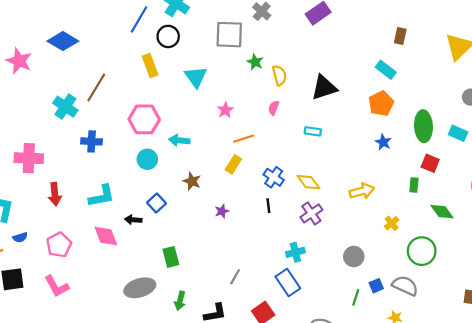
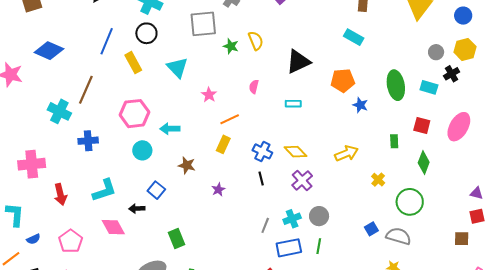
blue line: (139, 19) -> (107, 41), moved
yellow semicircle: (279, 75) -> (256, 41), moved
orange pentagon: (381, 103) -> (343, 80), moved, turned 30
red square: (430, 163) -> (422, 126), moved
green diamond: (442, 212) -> (424, 163), turned 65
gray circle: (354, 257) -> (319, 216), moved
gray line: (235, 277) -> (265, 225), moved
blue rectangle: (288, 283) -> (289, 248), turned -60
blue square: (376, 286) -> (371, 229), moved
green line: (356, 297) -> (319, 246), moved

